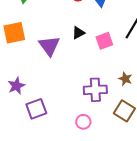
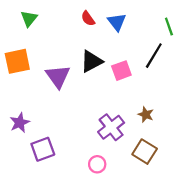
black triangle: (78, 33) -> (91, 61), size x1.5
purple cross: (95, 90) -> (111, 127), turned -35

